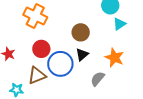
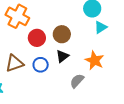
red circle: (41, 49) -> (37, 38), moved
blue circle: (60, 64) -> (41, 65), size x0.6
brown triangle: (37, 75) -> (15, 63), moved

